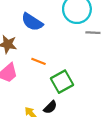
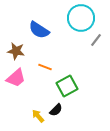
gray line: (93, 33) -> (96, 40), turned -56

